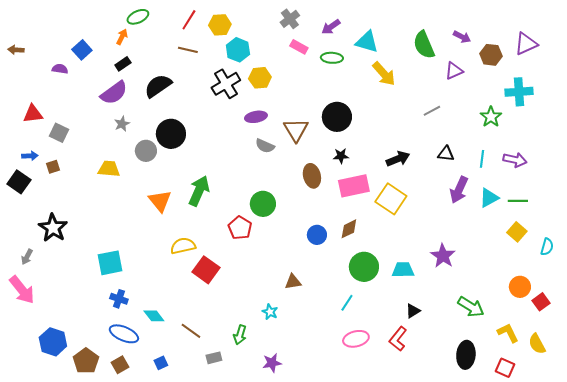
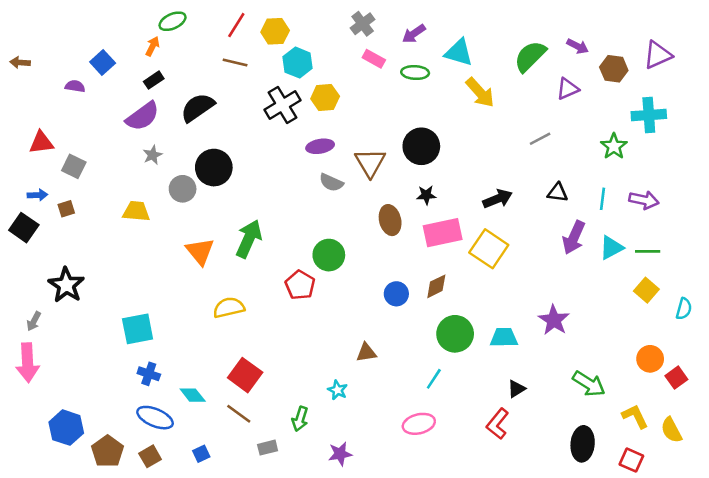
green semicircle: (424, 45) -> (530, 56), turned 68
red square: (206, 270) -> (245, 375), moved
pink arrow: (22, 290) -> (28, 363), turned 36
pink ellipse: (356, 339) -> (419, 424), moved

